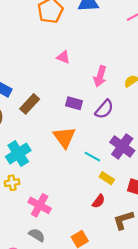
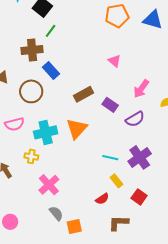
brown rectangle: (30, 104) -> (83, 94), moved
orange triangle: (64, 137) -> (77, 129), moved
cyan line: (92, 157) -> (110, 158), turned -35
gray semicircle: (37, 235) -> (56, 213), moved

